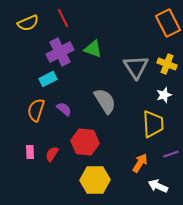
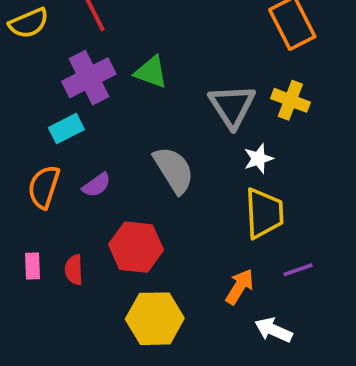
white star: (164, 95) -> (258, 159), moved
purple semicircle: (64, 109) -> (97, 185), turned 105
red semicircle: (52, 154) -> (74, 270), turned -35

